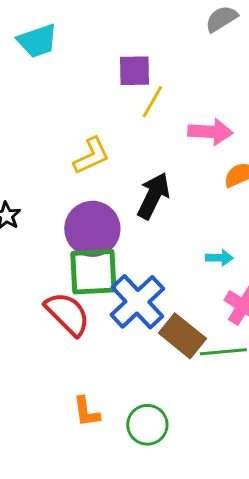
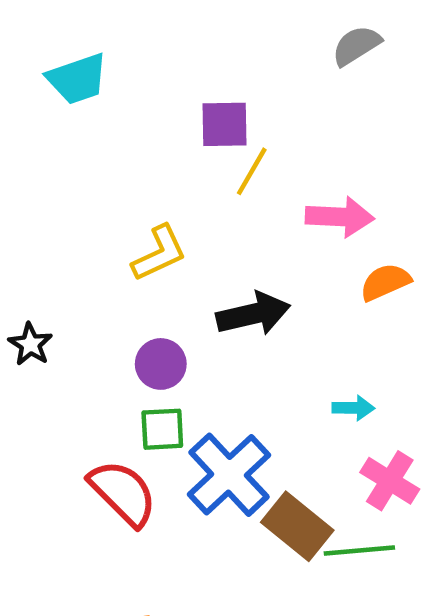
black arrow: (153, 196) -> (253, 314), turned 51
purple circle: (92, 229) -> (161, 364), size x0.6
green square: (93, 272) -> (162, 429), size x0.6

